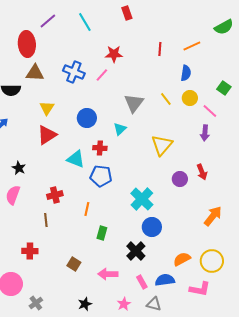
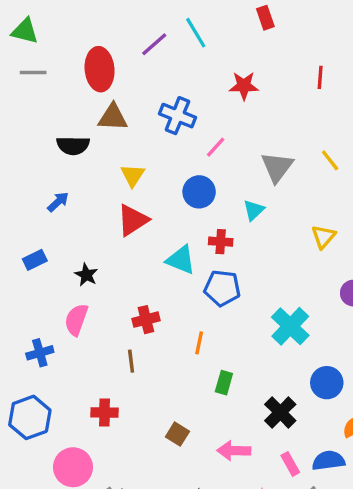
purple line: (48, 21) -> (154, 44), moved
pink line: (102, 75) -> (216, 147), moved
yellow triangle: (162, 145) -> (323, 237), size x0.7
blue circle: (152, 227) -> (327, 383), moved

